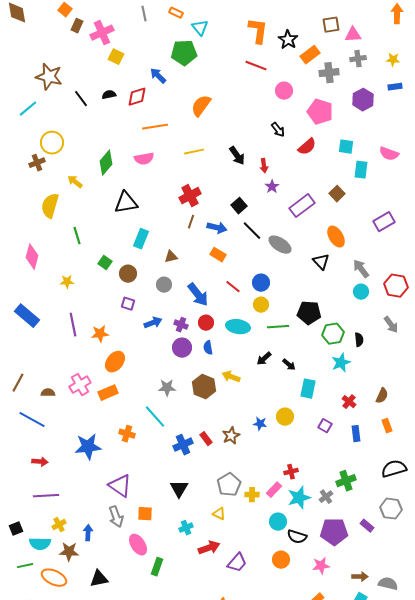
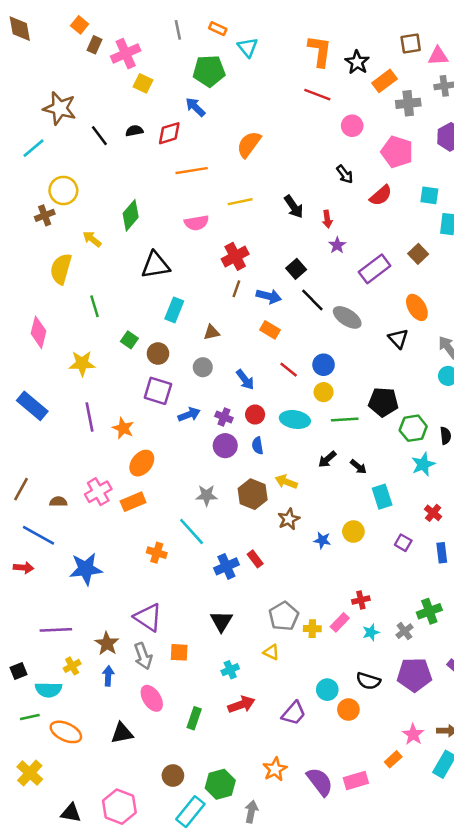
green pentagon: (184, 53) -> (209, 71), moved
pink semicircle: (144, 159) -> (197, 223), moved
yellow star: (67, 282) -> (82, 363), size x1.5
blue arrow: (198, 295) -> (245, 380), size x0.7
purple square: (128, 304) -> (158, 391), size x1.6
orange star: (100, 334) -> (123, 428), turned 30
cyan rectangle: (308, 389) -> (382, 497), turned -30
brown star: (231, 436) -> (289, 519), moved
blue star: (88, 447) -> (86, 569), moved
red arrow: (40, 462) -> (24, 568), moved
cyan star: (299, 498) -> (371, 632), size x0.6
cyan circle: (278, 522) -> (327, 690), moved
pink ellipse: (138, 545) -> (152, 698), moved
red arrow: (209, 548) -> (241, 705), moved
brown star: (69, 552) -> (107, 644), moved, turned 30
pink star: (321, 566) -> (413, 734), moved, turned -30

